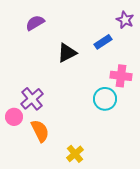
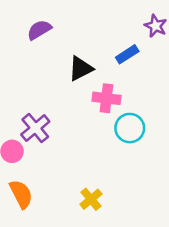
pink cross: (121, 76) -> (106, 98), moved
orange semicircle: (40, 131) -> (21, 194), moved

